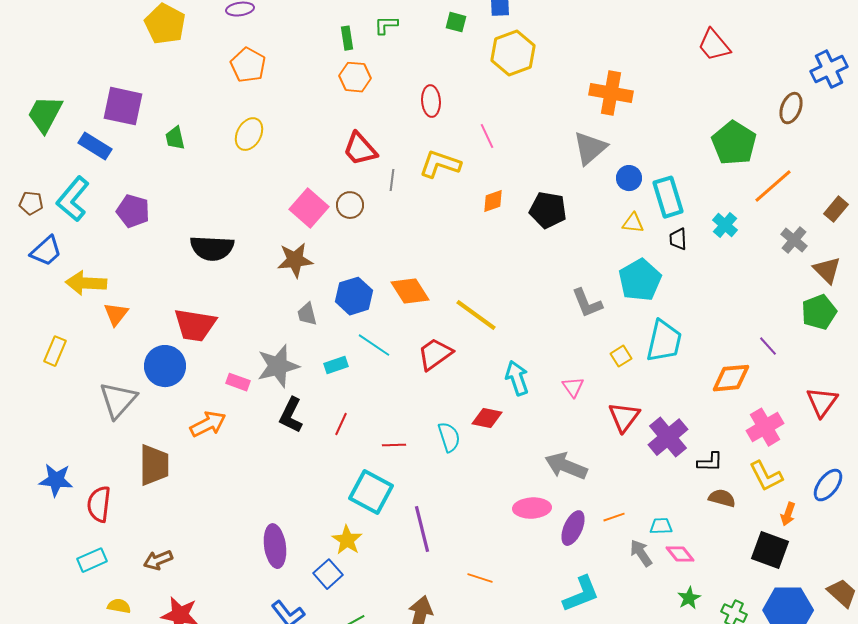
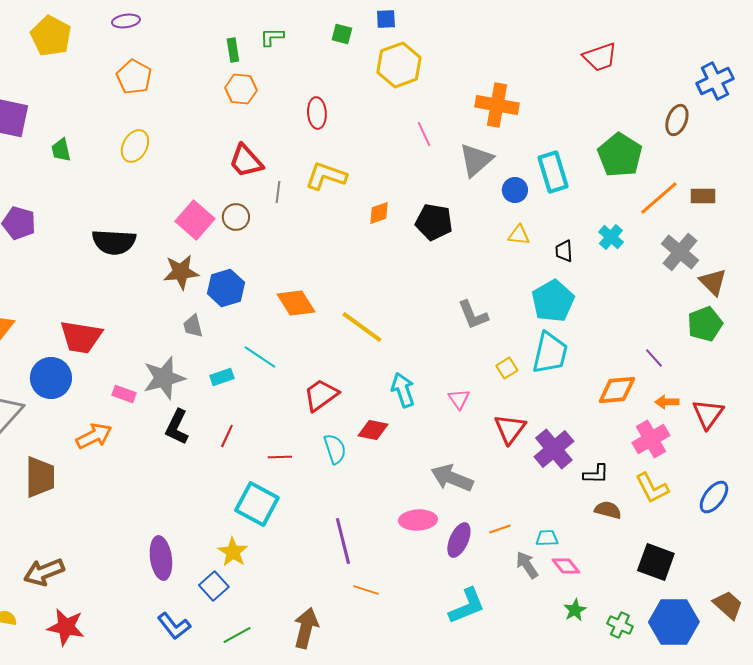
red trapezoid: (714, 45) -> (600, 57), turned -69
pink line: (487, 136) -> (424, 134), moved
cyan rectangle: (668, 197) -> (553, 172), moved
brown rectangle: (836, 209) -> (703, 196), moved, turned 50
gray cross: (794, 240) -> (680, 252), size x1.4
black semicircle: (212, 248) -> (114, 242), moved
cyan pentagon: (640, 280) -> (553, 301), moved
blue hexagon: (354, 296) -> (226, 288), moved
red trapezoid: (435, 354) -> (321, 395), moved
orange arrow: (788, 514) -> (667, 402), moved, turned 70
purple line: (422, 529) -> (343, 541), moved
brown arrow: (158, 560) -> (44, 572), size x1.4

